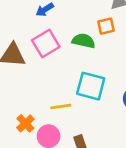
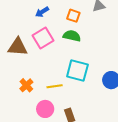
orange square: (106, 26) -> (73, 16), moved, turned 32
orange cross: (25, 123) -> (26, 85), moved

